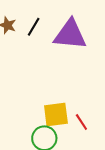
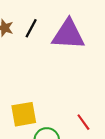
yellow square: (56, 115) -> (24, 114), moved

